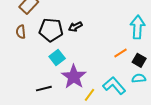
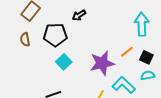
black arrow: (75, 27) -> (79, 15), moved
purple star: (74, 77) -> (102, 63), moved, turned 30

